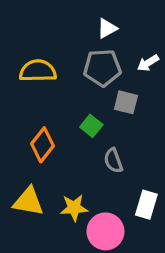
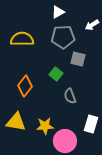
white triangle: (107, 28) -> (58, 12), moved
white arrow: (148, 63) -> (92, 25), moved

